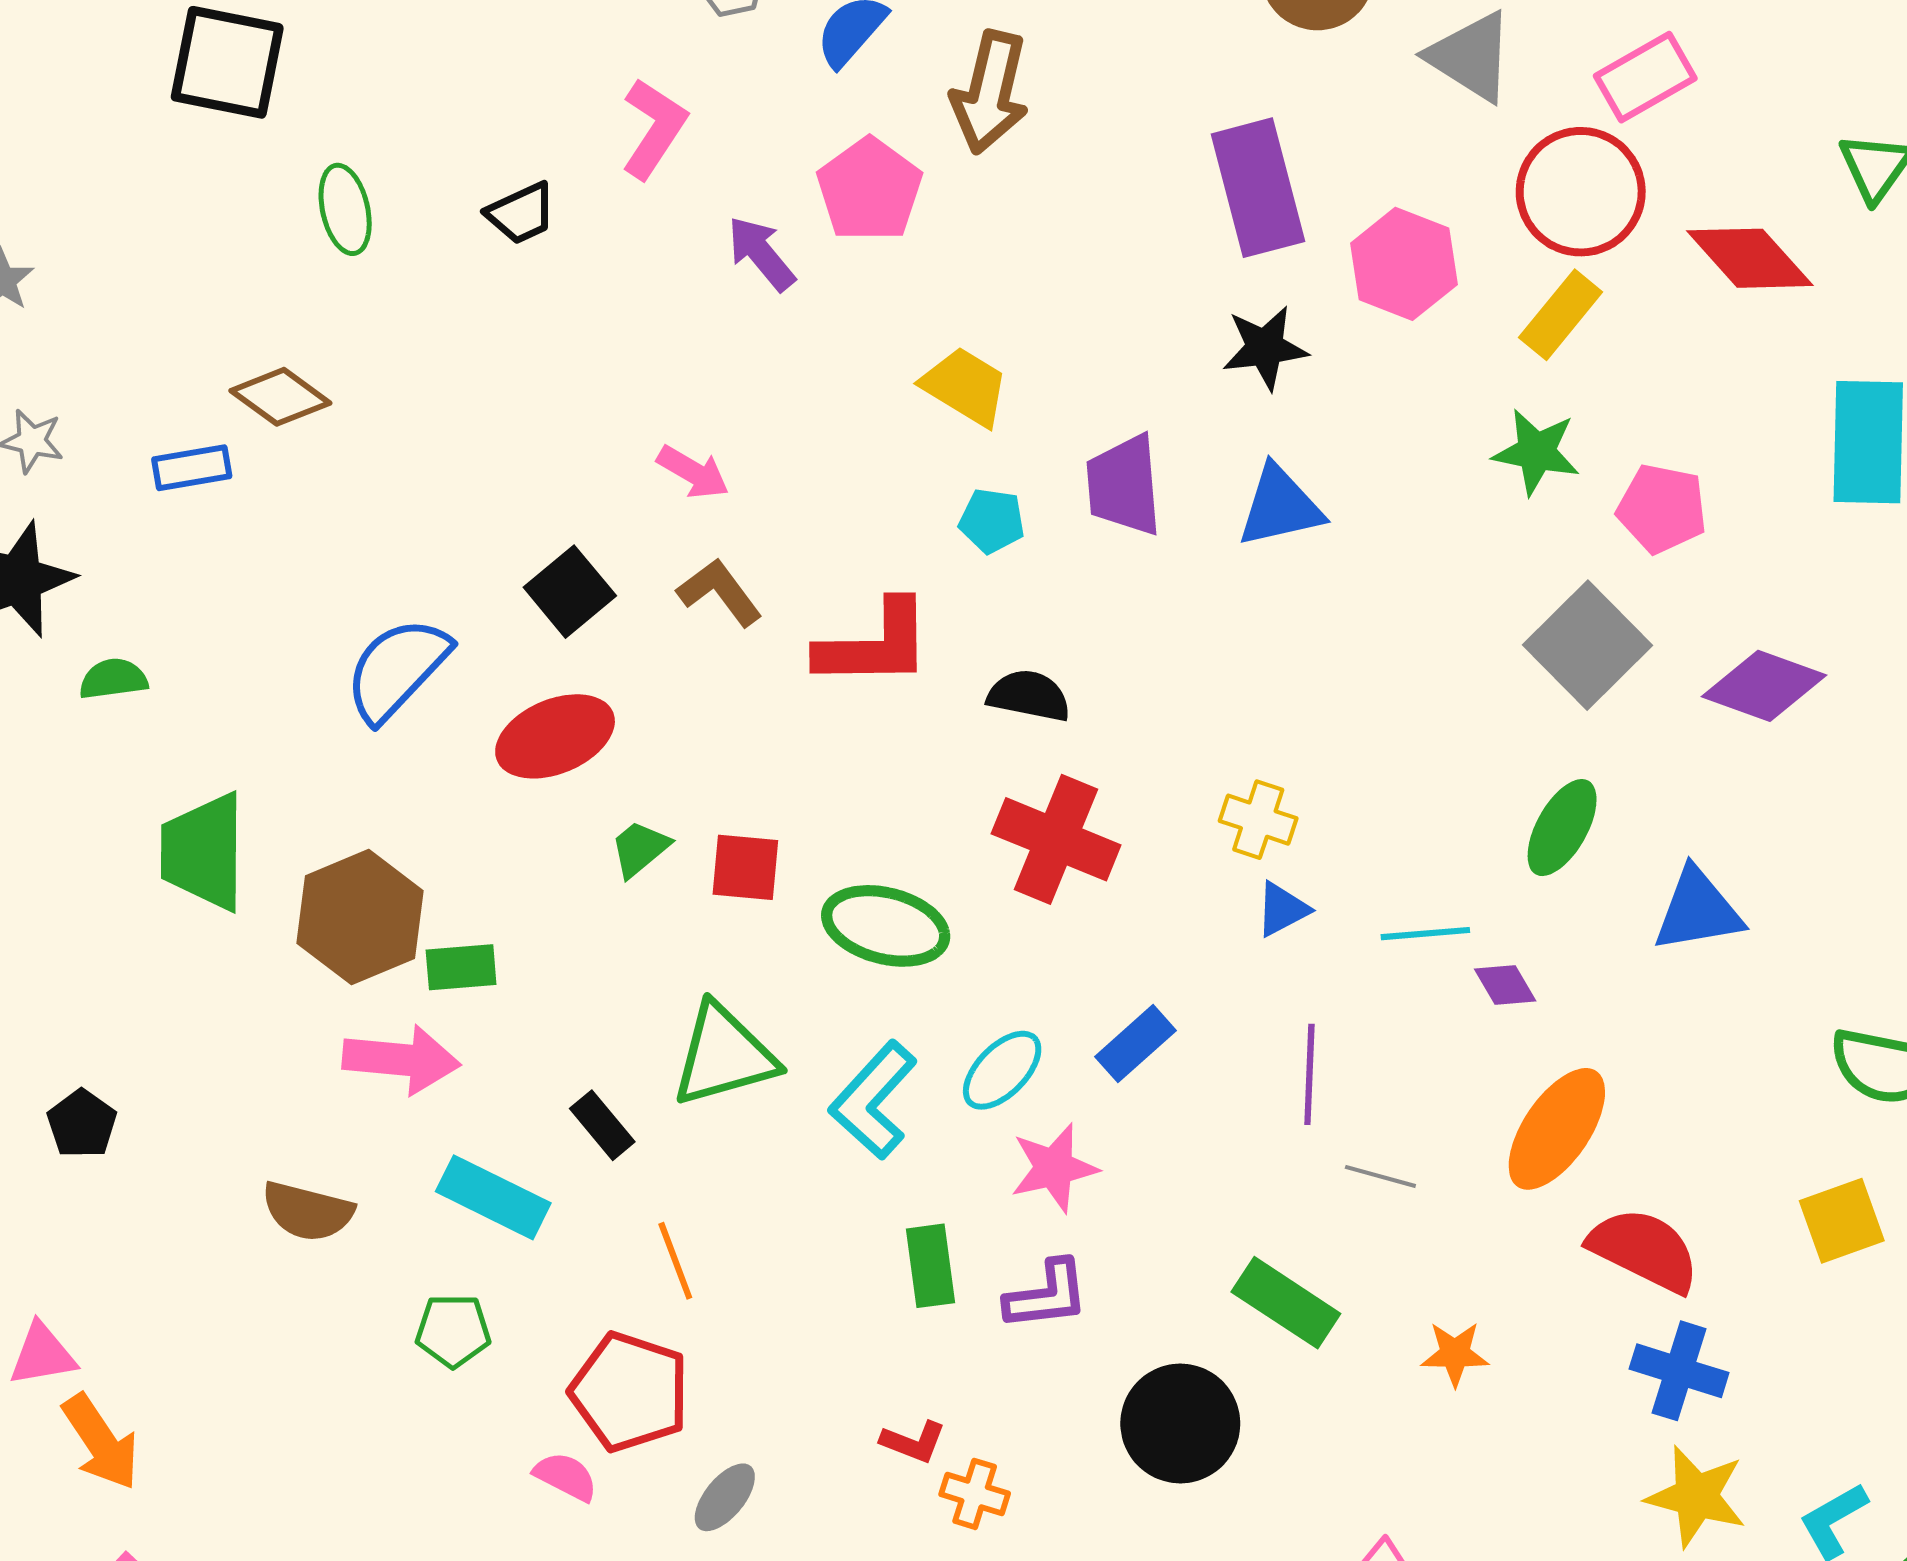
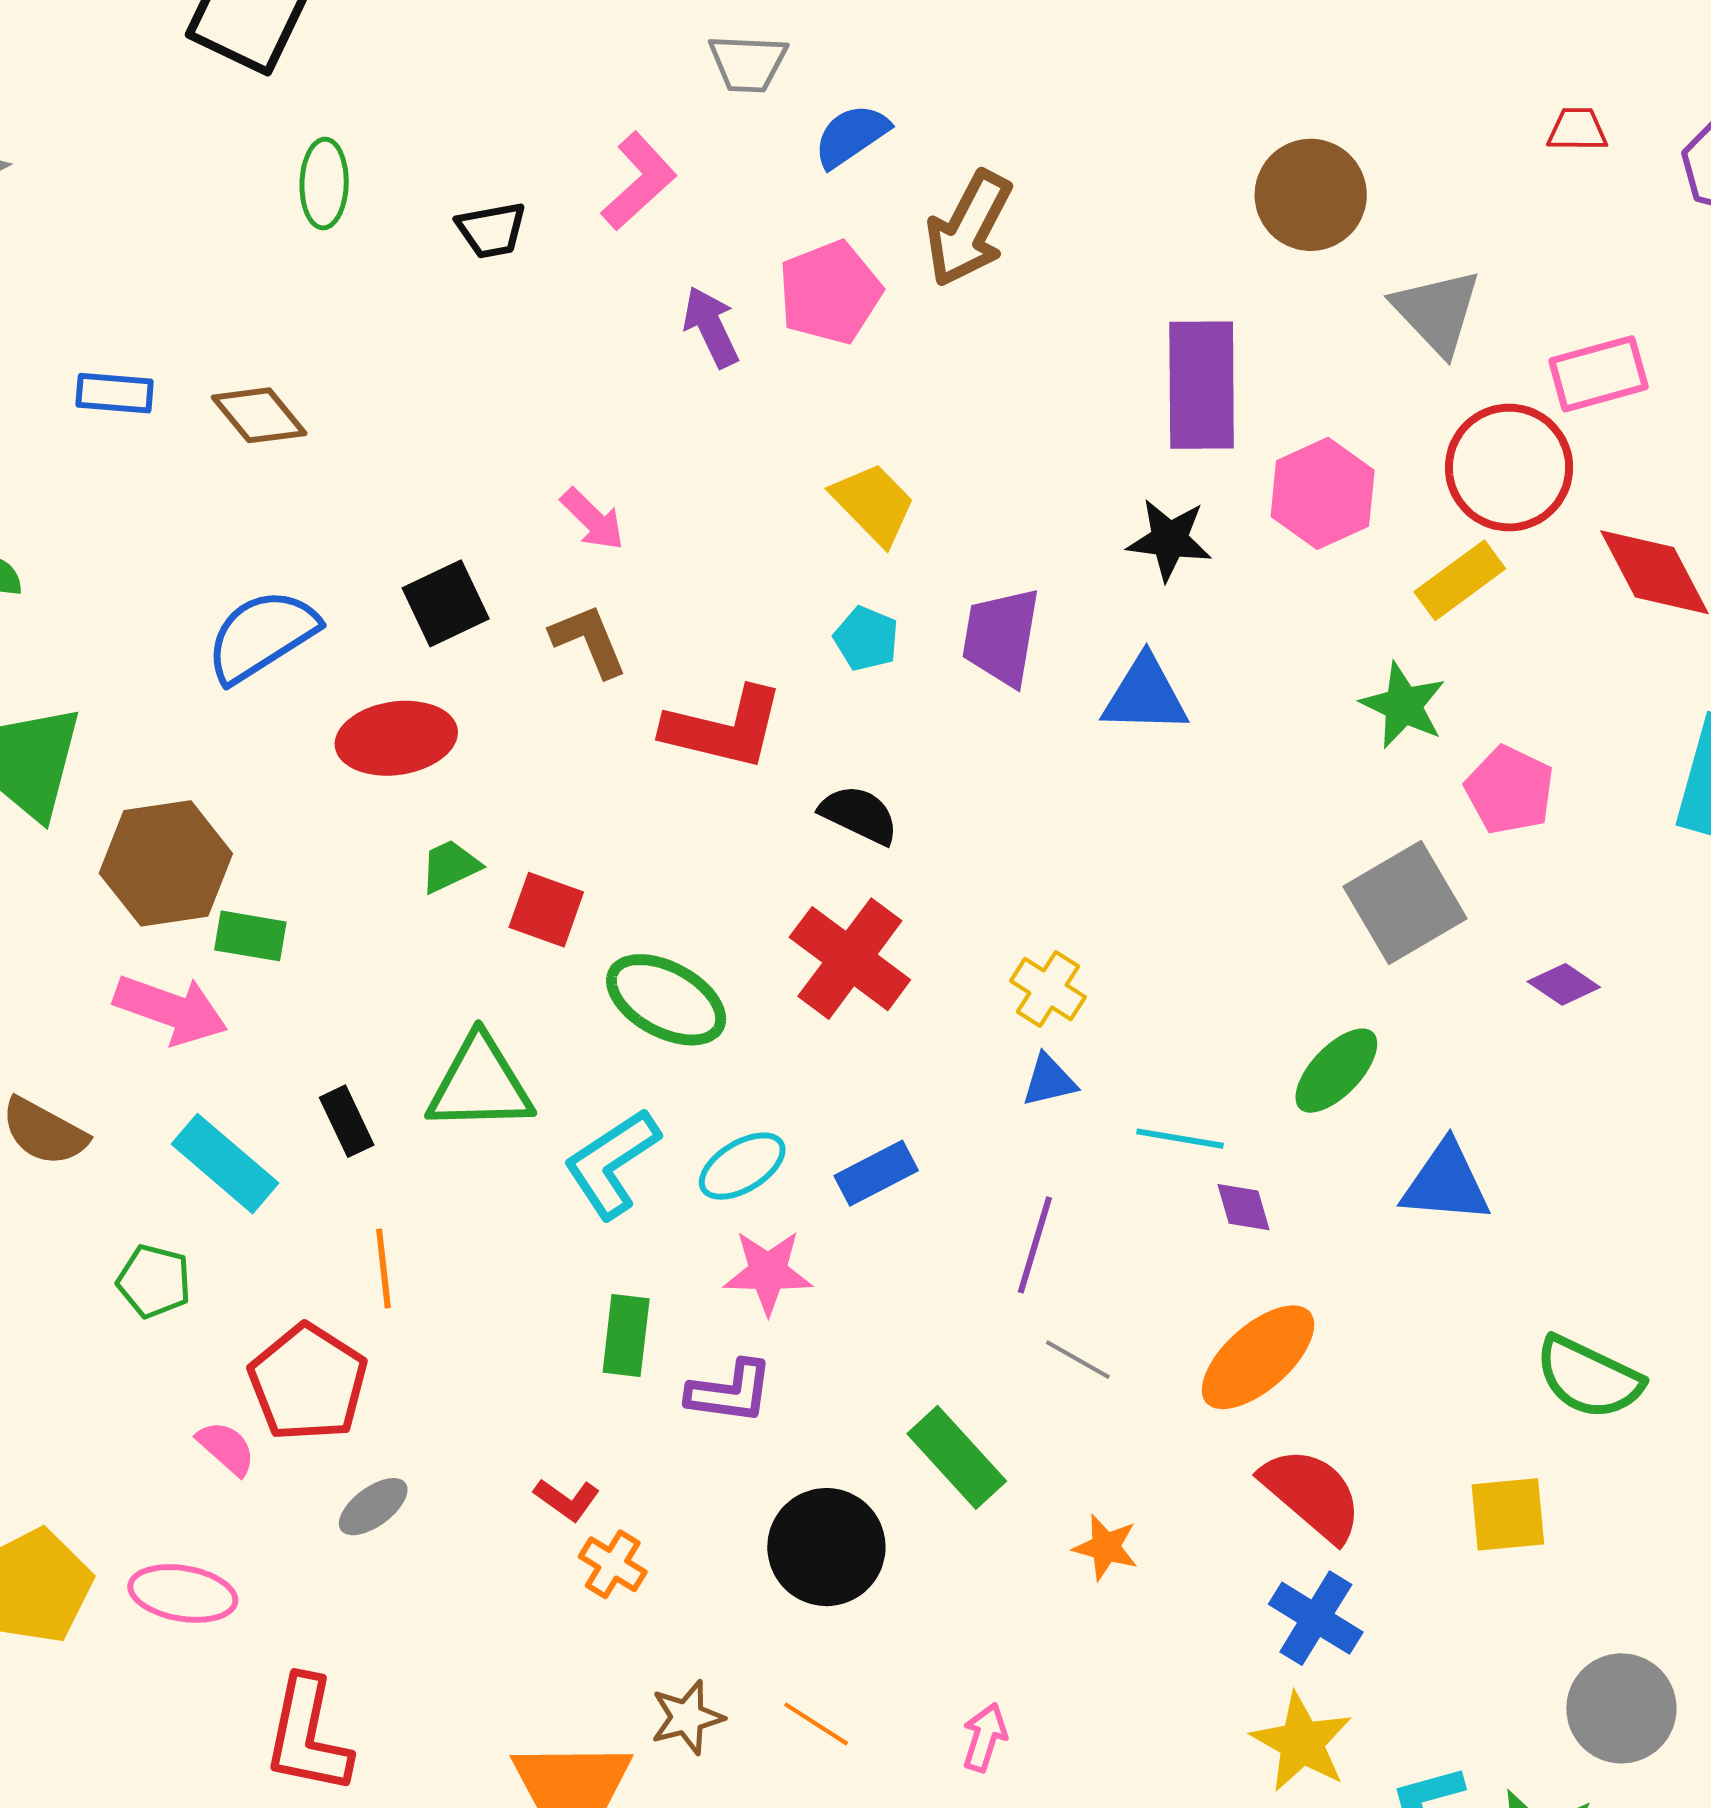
brown diamond: (280, 397) -> (259, 415), moved
purple diamond: (1764, 686) -> (1564, 984), size x0.6

